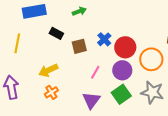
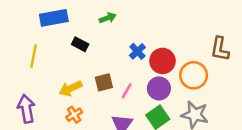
brown square: (79, 46) -> (104, 82), moved

